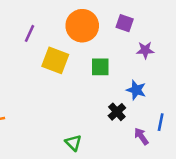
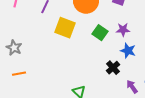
purple star: (145, 50) -> (123, 30), moved
green square: (100, 67) -> (100, 33), turned 35

